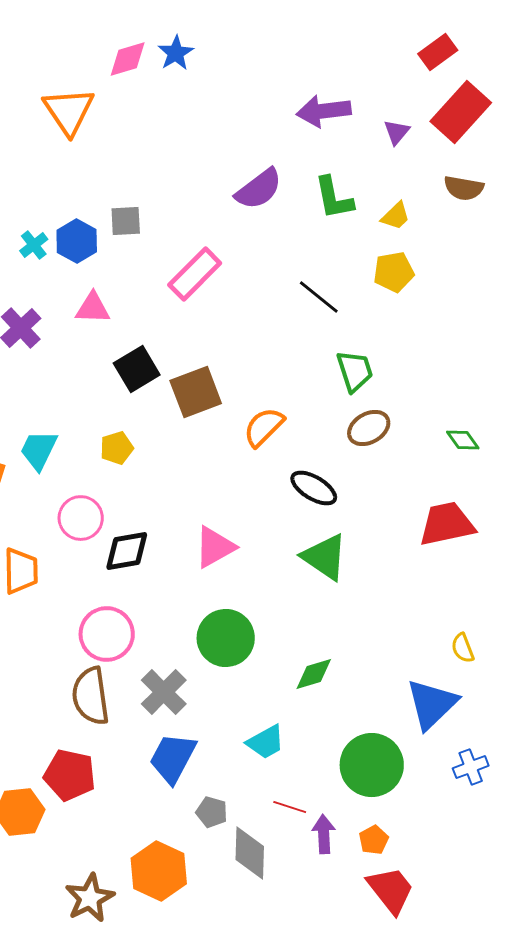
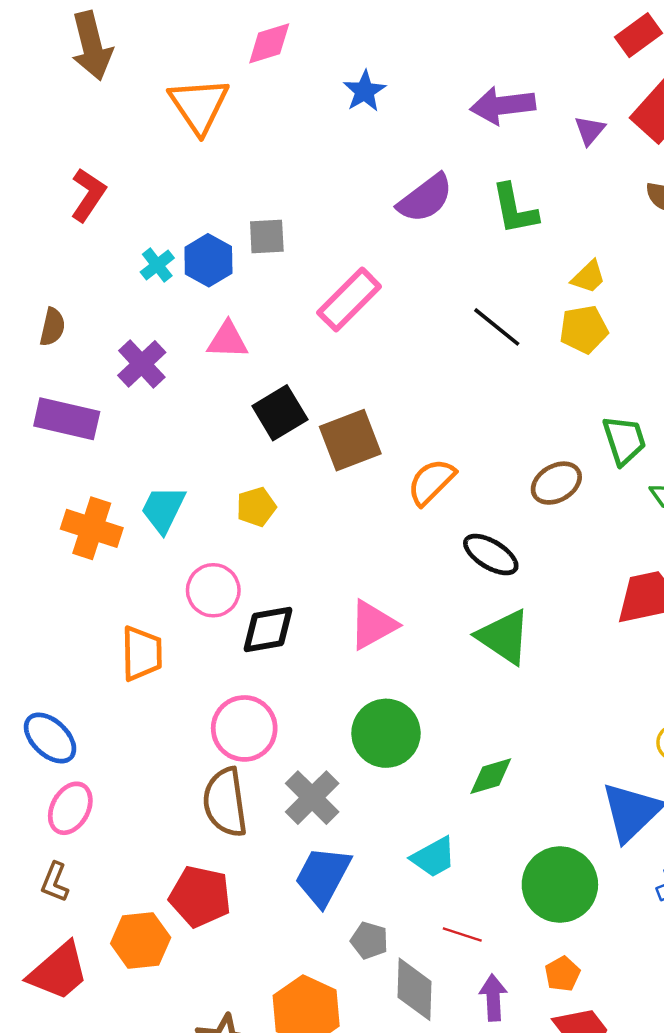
blue star: (176, 53) -> (365, 91), moved
yellow trapezoid: (396, 216) -> (588, 277), moved
yellow pentagon: (394, 272) -> (584, 329), moved
green trapezoid: (355, 371) -> (624, 440), moved
purple arrow: (324, 834) -> (493, 998), moved

